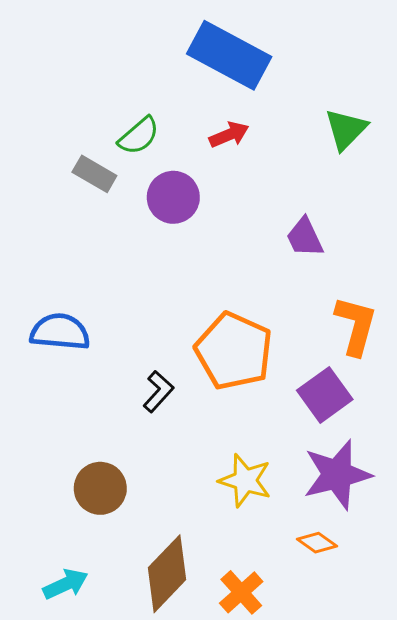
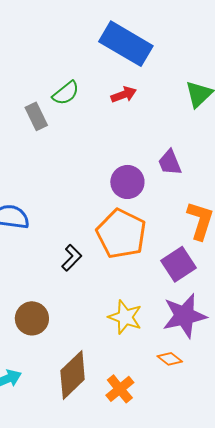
gray rectangle: (94, 174) -> (36, 116), turned 32
purple circle: (173, 197) -> (127, 182), moved

